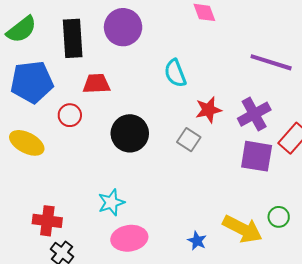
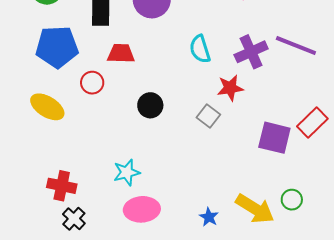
purple cross: (254, 114) -> (251, 52), moved
black circle: (130, 133) -> (150, 105), size x0.7

